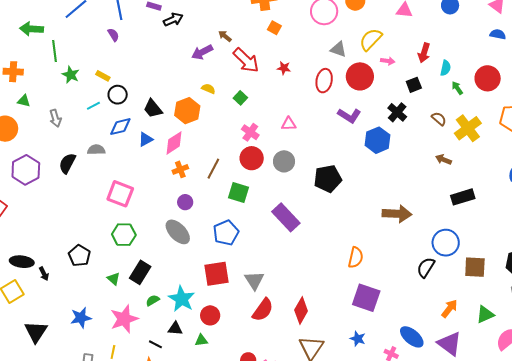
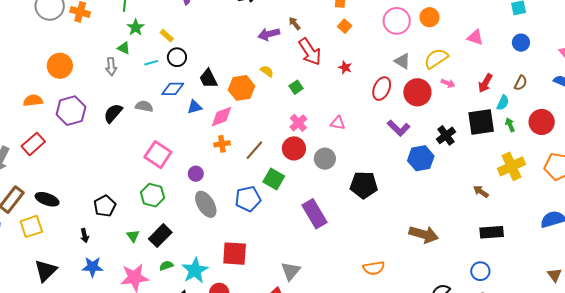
black square: (414, 85) -> (481, 122), moved, size x1.8
green triangle: (24, 101) -> (124, 48), moved
brown semicircle: (439, 119) -> (521, 83), moved, turned 63
purple circle: (185, 202) -> (196, 174), moved
blue pentagon: (226, 233) -> (248, 199), moved
blue circle: (446, 243) -> (480, 271), moved, size x0.7
orange semicircle: (356, 258) -> (374, 268), turned 55
black arrow: (44, 274) -> (85, 236), moved
gray triangle: (254, 280) -> (291, 271), moved

